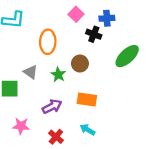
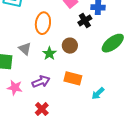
black cross: (94, 34) -> (85, 21), turned 32
pink star: (21, 126) -> (15, 88), moved
cyan arrow: (87, 130) -> (98, 93), moved, turned -80

